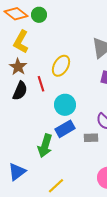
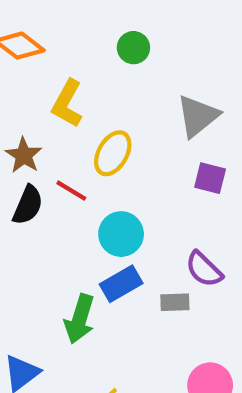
green circle: (39, 15) -> (133, 48), moved
yellow L-shape: (21, 42) -> (67, 104), moved
red line: (41, 84) -> (71, 191), turned -42

